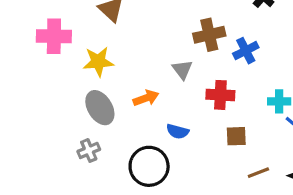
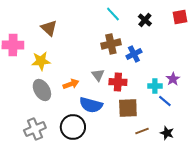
gray triangle: (182, 70) -> (98, 75), moved
blue semicircle: (178, 131) -> (91, 105), size x1.6
brown square: (236, 136) -> (128, 108), size x1.5
gray cross: (89, 150) -> (35, 129), moved, size x1.5

